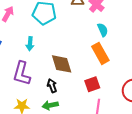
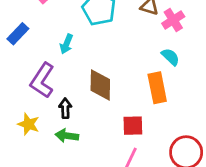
cyan semicircle: (103, 30) -> (170, 57), turned -40
black arrow: (52, 86) -> (65, 108), moved

